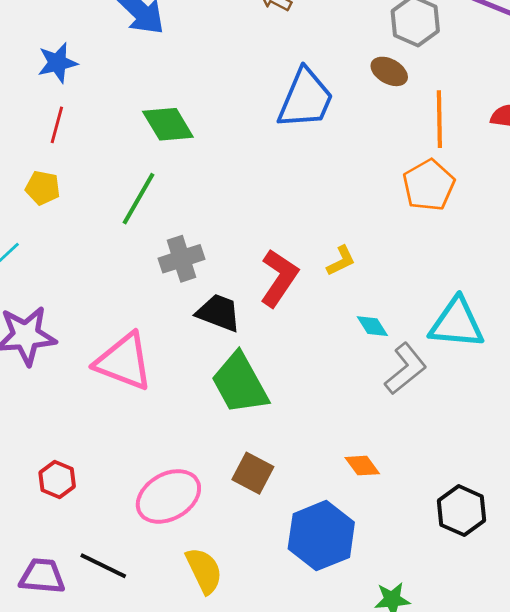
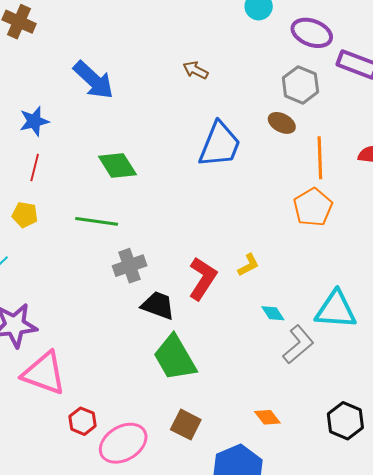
green line: (139, 199) -> (97, 221), turned 69
pink triangle: (124, 362) -> (44, 373), moved
red hexagon: (57, 479) -> (82, 421), moved
black hexagon: (461, 511) -> (345, 421), moved

